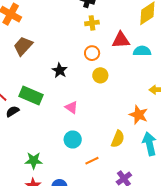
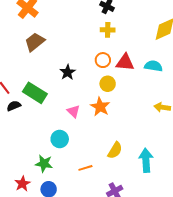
red triangle: (121, 40) -> (125, 62), moved
orange star: (139, 115) -> (100, 107), moved
cyan circle: (73, 139) -> (60, 139), moved
green star: (34, 161) -> (44, 164), moved

